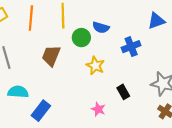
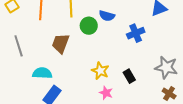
yellow star: (95, 66) -> (100, 71), moved
cyan semicircle: (18, 92) -> (42, 73), moved

